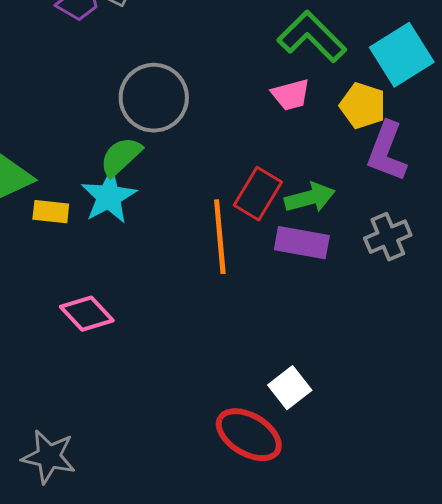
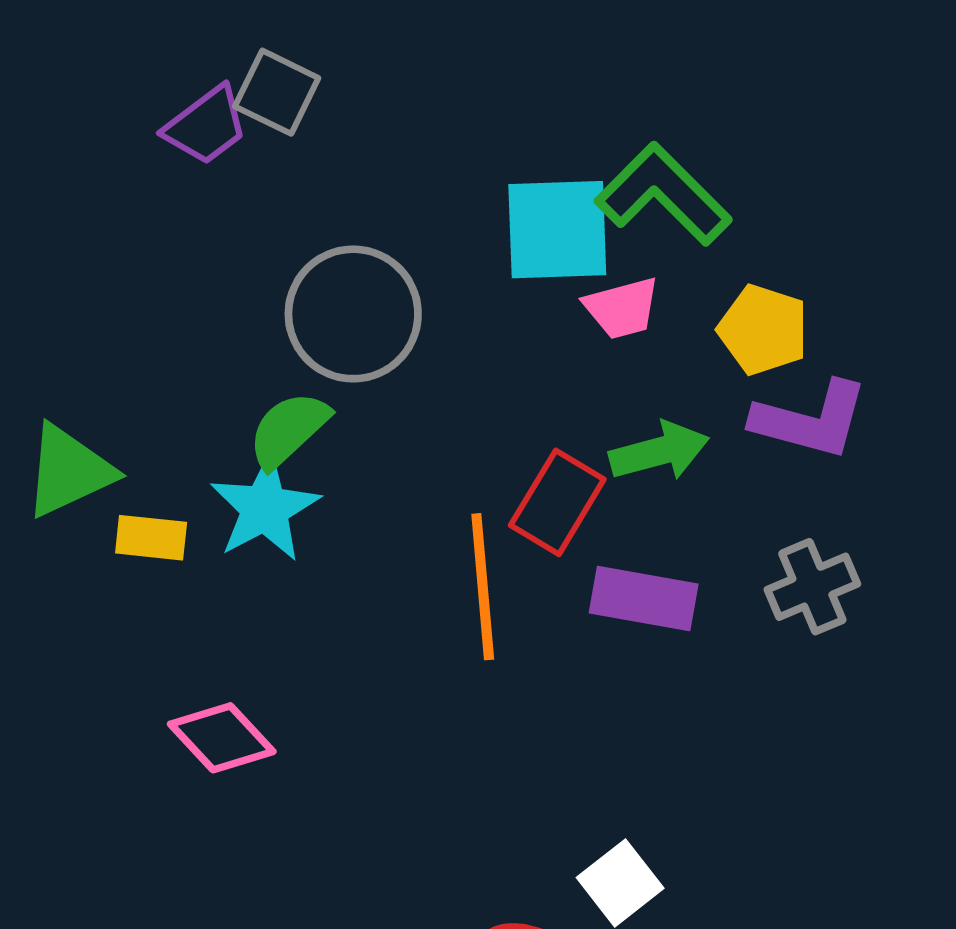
cyan square: (402, 55) -> (557, 230), moved, turned 30
purple L-shape: (387, 152) -> (810, 420), turned -96
green arrow: (310, 198) -> (659, 451), moved

